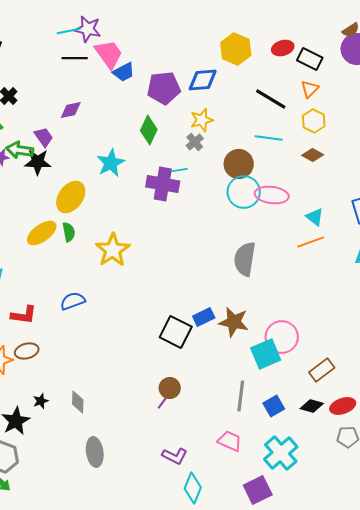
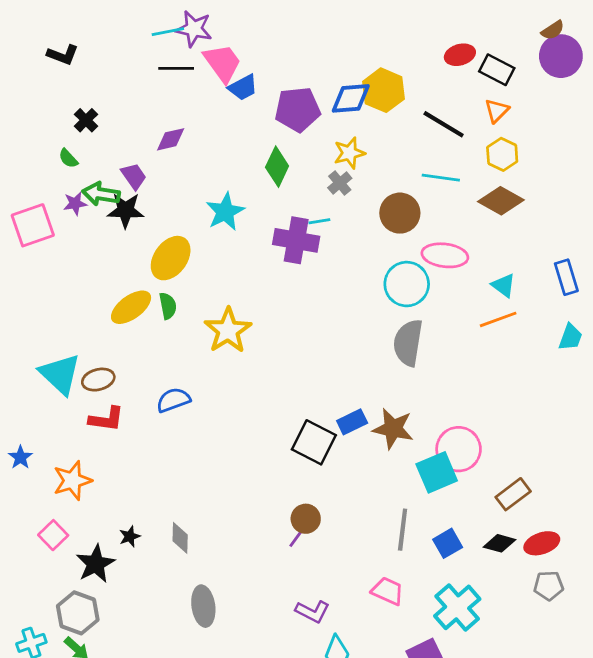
yellow hexagon: (236, 49) -> (383, 90), moved
brown diamond: (313, 155) -> (501, 201), size x1.5
cyan circle: (244, 192) -> (407, 284), moved
brown ellipse: (27, 351) -> (98, 380), moved

